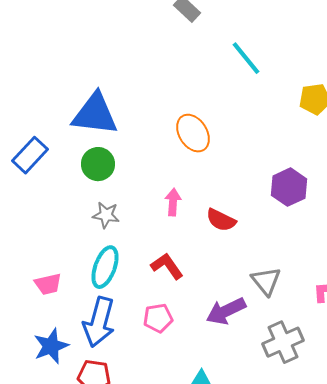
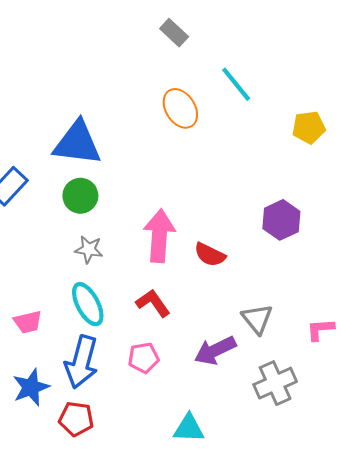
orange ellipse: (193, 133) -> (180, 108), moved
pink arrow: (173, 202) -> (159, 236), size x1.8
cyan ellipse: (105, 267) -> (88, 304), turned -48

